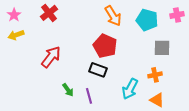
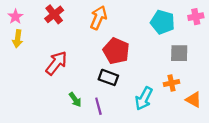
orange arrow: (113, 16) -> (98, 18), moved, turned -125
yellow arrow: (16, 35) -> (18, 39), turned -63
orange triangle: (157, 100) -> (194, 100), moved

